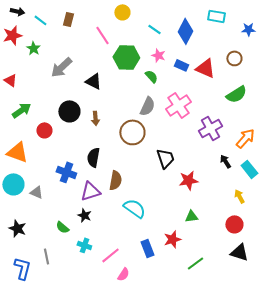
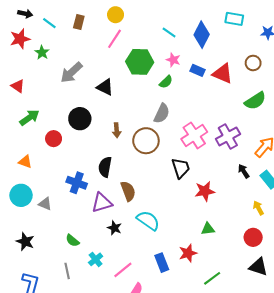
yellow circle: (122, 12) -> (116, 15), moved
pink line: (102, 35) -> (114, 39), turned 66
green semicircle: (151, 76) -> (166, 82), turned 88
pink cross: (178, 105) -> (194, 135), moved
brown arrow: (95, 118) -> (117, 130), moved
orange triangle: (17, 152) -> (25, 162), size x0.6
brown semicircle: (115, 180) -> (128, 191), turned -30
black star: (84, 215) -> (114, 228), moved
cyan cross: (84, 245) -> (96, 259), turned 32
gray line: (46, 256) -> (67, 271), moved

